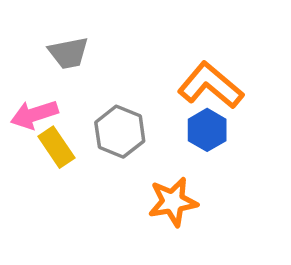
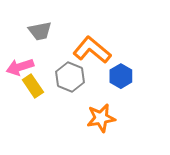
orange L-shape: (210, 85) -> (92, 50), moved

